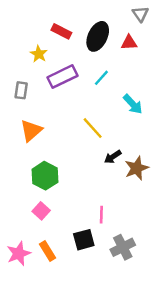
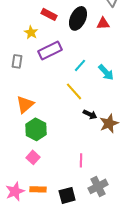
cyan line: (101, 78) -> (80, 65), moved
orange triangle: (31, 131) -> (25, 104), moved
black arrow: (113, 157) -> (90, 114), turned -120
black square: (84, 240) -> (67, 195), moved
orange rectangle: (47, 251) -> (38, 189), turned -56

